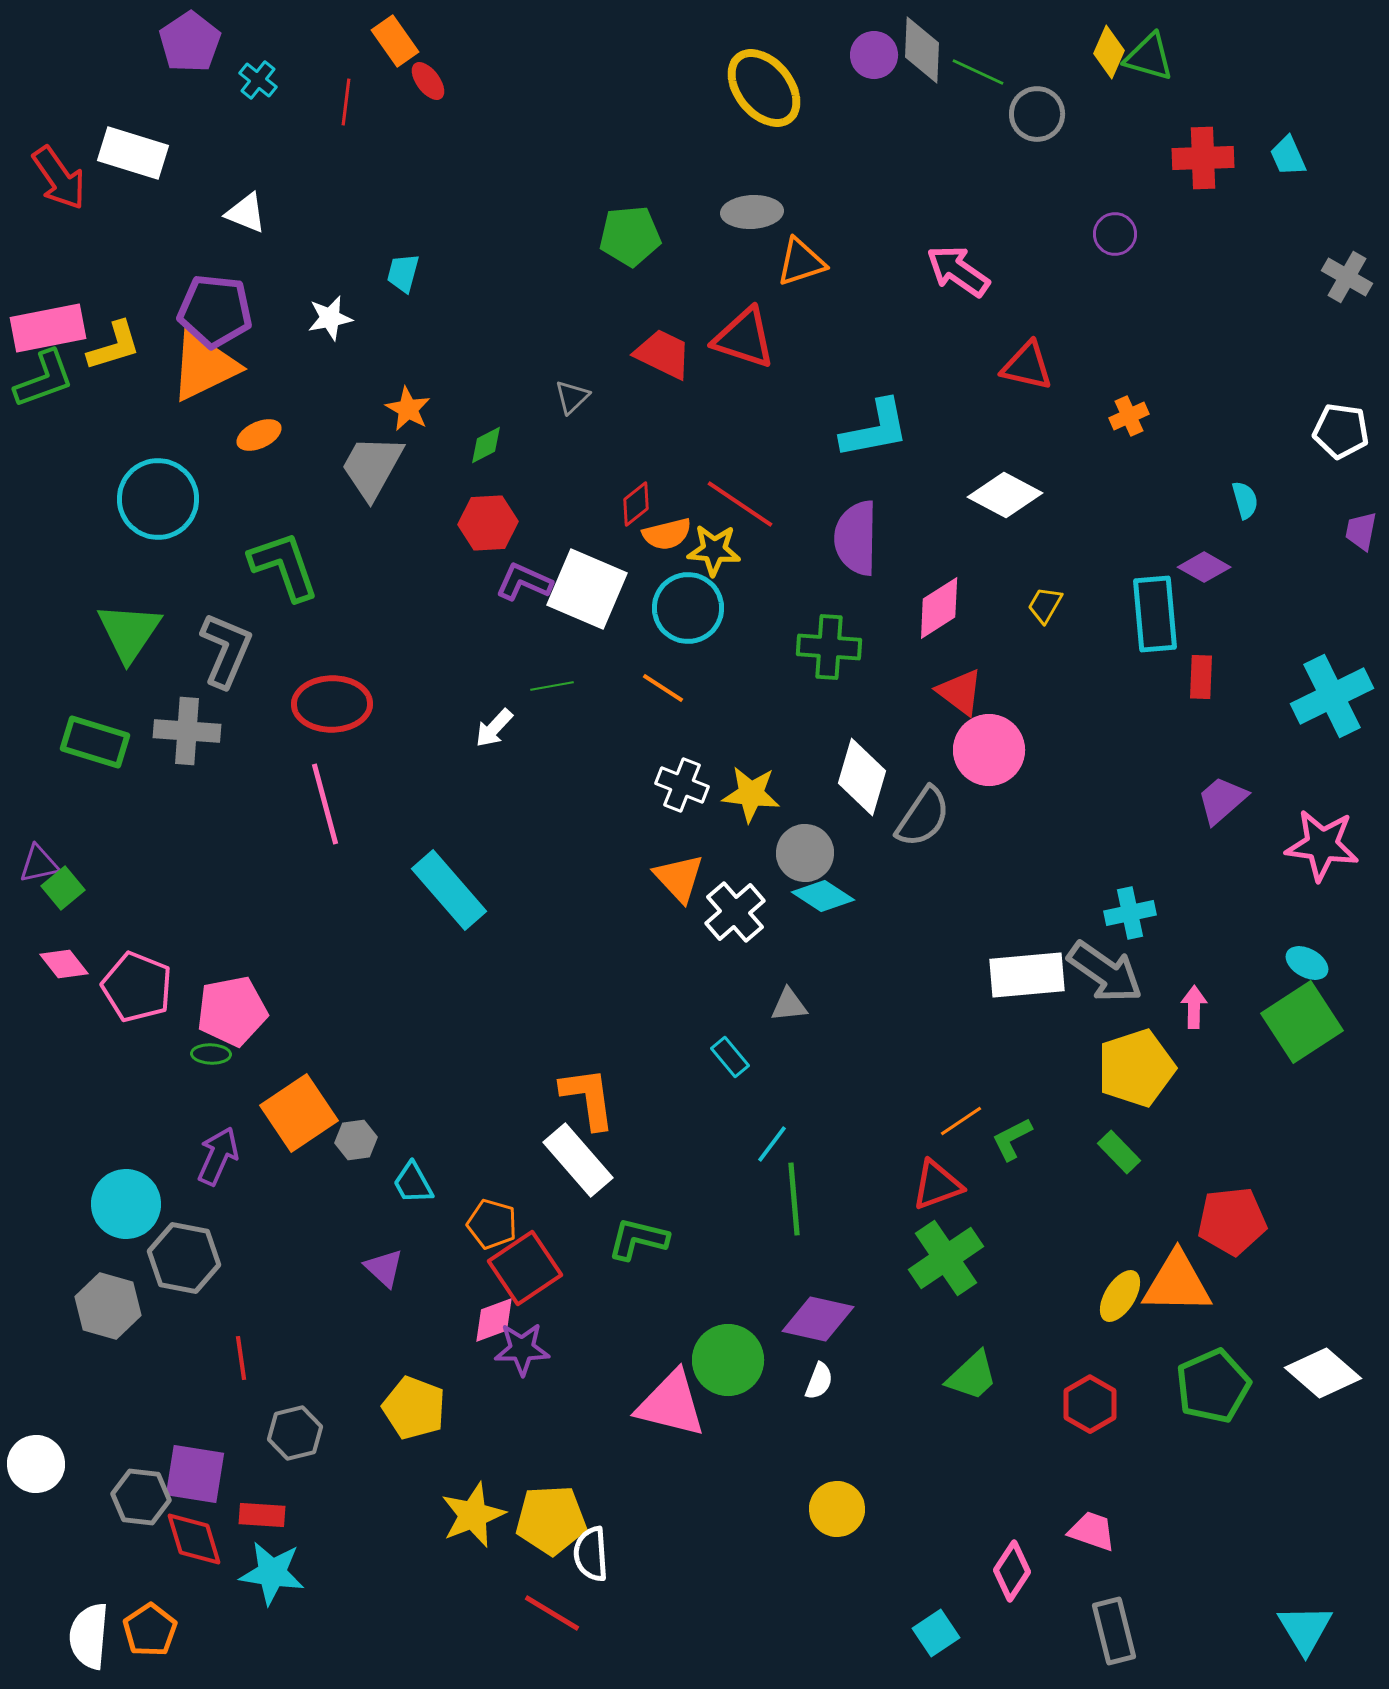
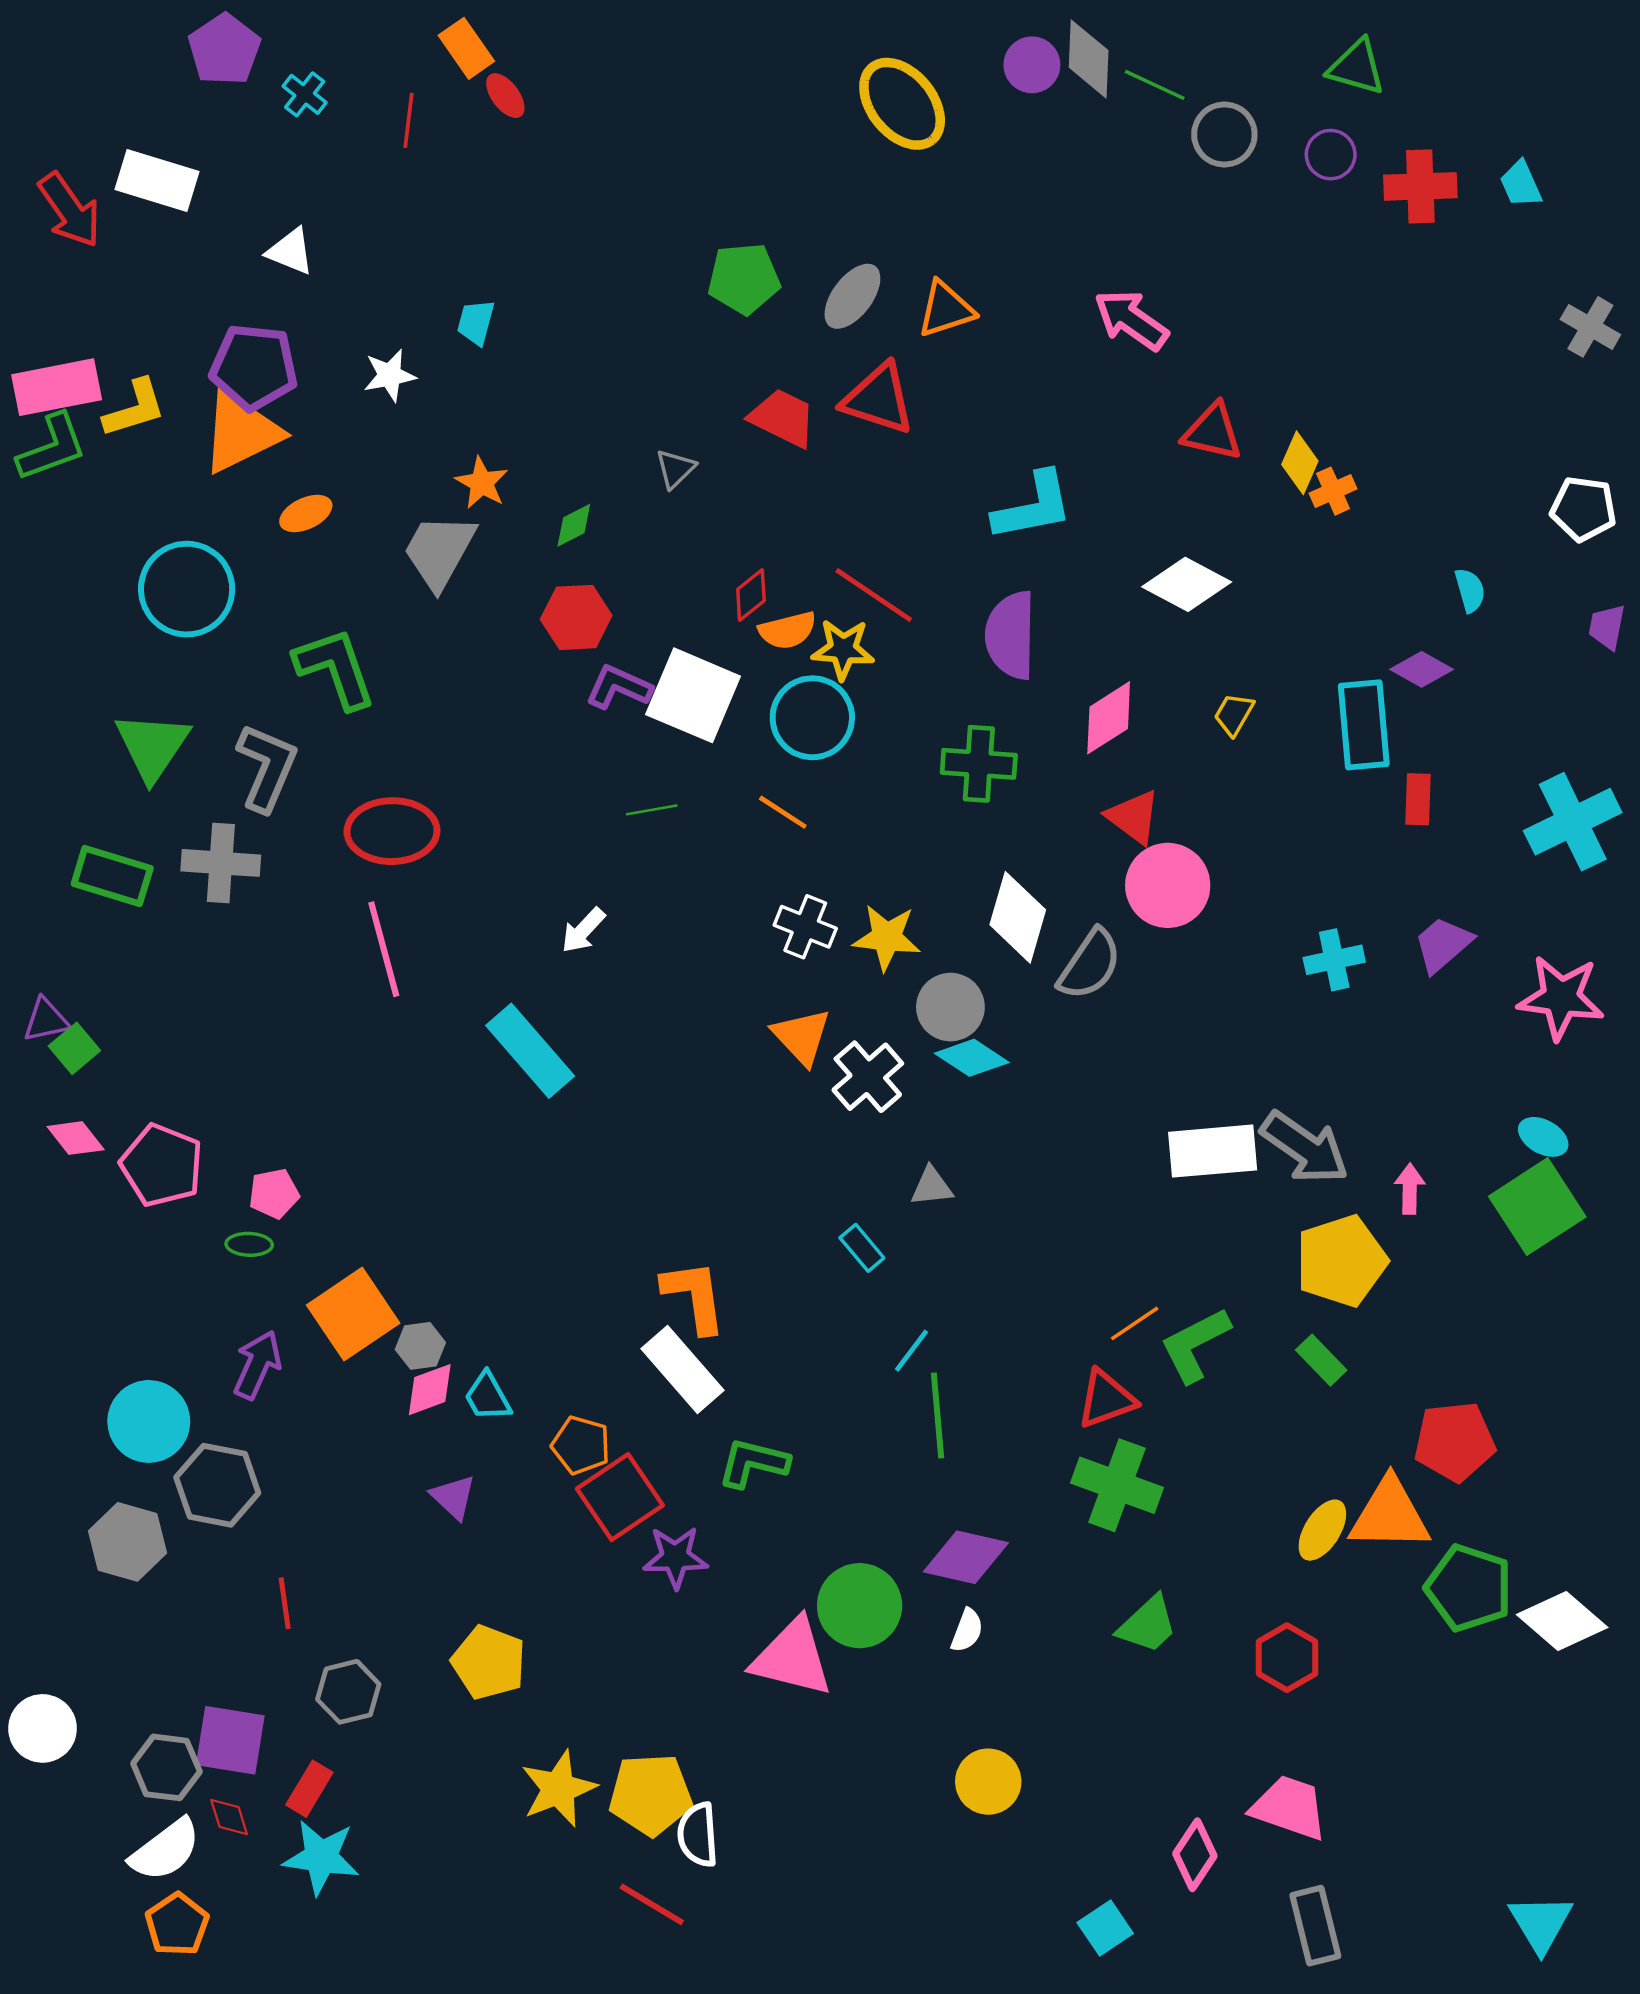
yellow diamond: (1109, 52) -> (1300, 463), moved
gray ellipse: (752, 212) -> (852, 296), moved, turned -50
purple circle: (1115, 234) -> (1331, 155), moved
white arrow: (494, 728) -> (583, 930), moved
cyan cross: (1130, 913) -> (1334, 960), moved
pink pentagon: (232, 1011) -> (274, 1194), size x0.6
green L-shape: (1012, 1139) -> (1195, 1345), size x1.5
green cross: (946, 1258) -> (1117, 1485), turned -36
pink diamond: (494, 1320) -> (430, 1390), moved
purple star: (522, 1349) -> (675, 1557), moved
green pentagon: (1213, 1386) -> (1469, 1588), moved, turned -30
red rectangle: (262, 1515) -> (309, 1789), turned -63
pink trapezoid: (1092, 1531) -> (1289, 1808), size x1.4
red diamond: (194, 1539) -> (229, 1817), size x0.6
white semicircle: (89, 1636) -> (165, 1850), moved, turned -132

